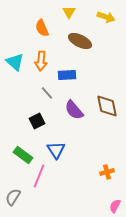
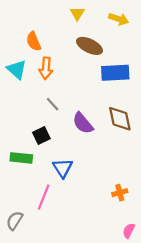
orange semicircle: (42, 28) -> (34, 41), moved
blue rectangle: (67, 75) -> (115, 73), moved, size x1.4
green rectangle: (23, 155) -> (21, 158), moved, turned -30

